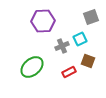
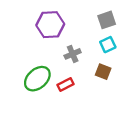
cyan square: (80, 39) -> (108, 45), moved
red rectangle: (69, 72) -> (66, 85), moved

